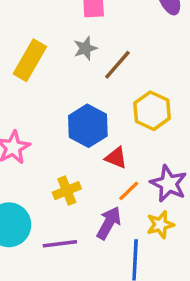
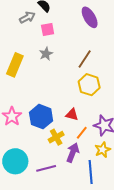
brown line: (117, 65) -> (85, 59), moved
blue hexagon: (88, 126) -> (41, 117), moved
yellow cross: (67, 191) -> (56, 137), moved

